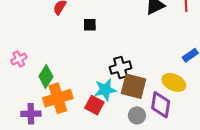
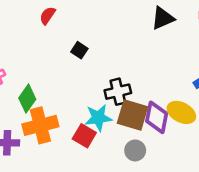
black square: (90, 25) -> (79, 50), moved, turned 32
purple diamond: (161, 105) -> (157, 117), moved

